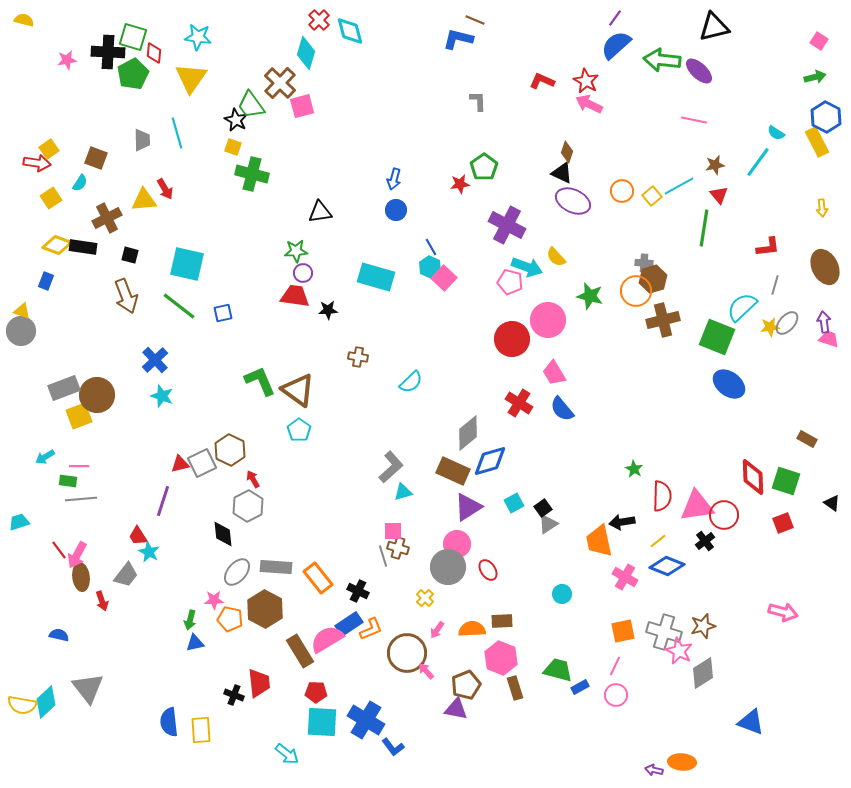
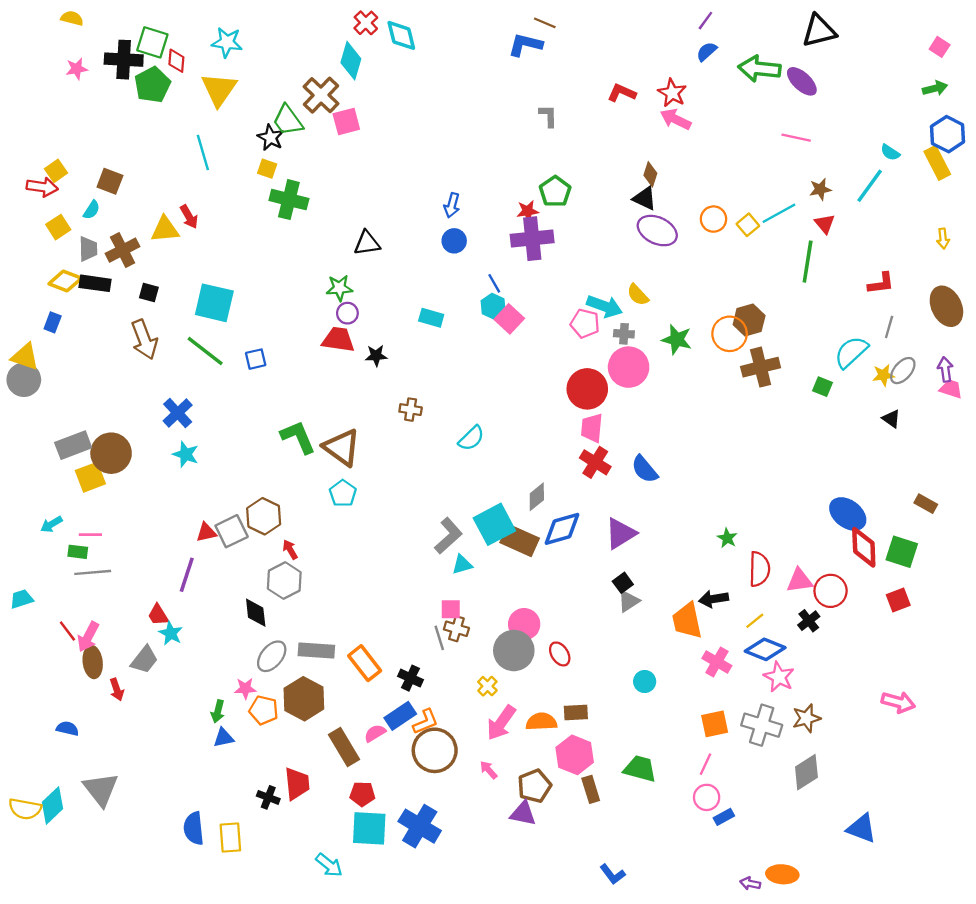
yellow semicircle: (24, 20) -> (72, 18), moved
blue semicircle: (616, 45) -> (707, 52), size x0.6
gray trapezoid: (142, 140) -> (88, 249), moved
purple cross: (507, 225) -> (532, 239), moved, turned -33
gray cross: (644, 263) -> (624, 334), moved
cyan rectangle: (376, 277) -> (431, 318), size x0.6
yellow triangle: (22, 311) -> (25, 357), size x1.5
green square: (717, 337) -> (822, 387), size x0.5
pink trapezoid: (554, 373) -> (592, 428), moved, turned 36
blue ellipse: (729, 384) -> (848, 514), moved
gray diamond: (468, 433) -> (537, 497), size x0.7
cyan square: (514, 503) -> (494, 524), moved, size x1.8
black triangle: (832, 503) -> (891, 419), moved
pink triangle: (697, 506) -> (800, 581), size x0.7
purple triangle: (468, 507) -> (621, 533), moved
pink arrow: (437, 630) -> (501, 723), size x1.8
pink semicircle: (327, 639) -> (375, 733), size x0.6
pink star: (679, 651) -> (779, 677), moved
brown circle: (407, 653) -> (435, 750), moved
blue rectangle: (580, 687) -> (724, 817), moved
blue L-shape: (393, 747) -> (613, 874), moved

